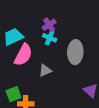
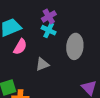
pink semicircle: (23, 55) -> (20, 47), size x0.7

